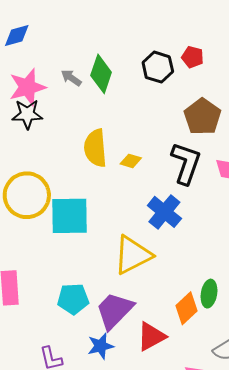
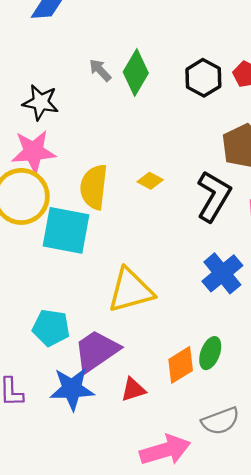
pink star: (27, 87) -> (34, 152), moved
yellow semicircle: (95, 148) -> (94, 187), moved
blue cross: (164, 212) -> (222, 273), moved
red triangle: (151, 336) -> (133, 389), size x0.7
blue star: (101, 346) -> (72, 389), size x1.4

